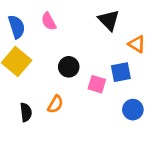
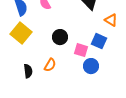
blue square: (121, 72) -> (99, 41), turned 35
blue circle: (133, 110) -> (91, 66), moved

